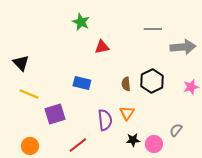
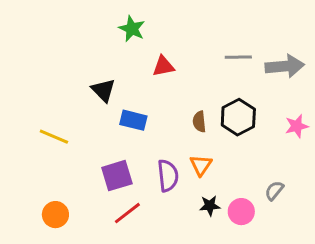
gray line: (153, 29) -> (238, 57), moved
black triangle: (21, 63) -> (103, 90), moved
purple square: (55, 114) -> (117, 176), moved

